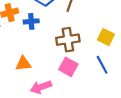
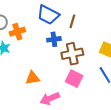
blue cross: (31, 21) -> (54, 39), moved

